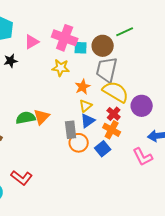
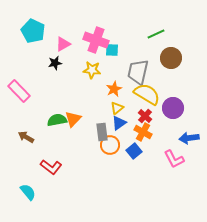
brown circle: (103, 46) -> (171, 58), moved
black star: (11, 61) -> (55, 63), moved
red L-shape: (22, 178) -> (51, 167), moved

